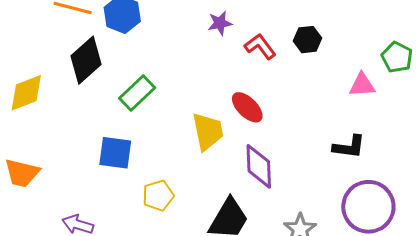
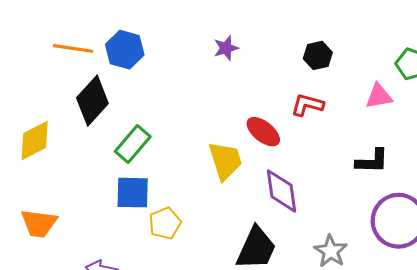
red L-shape: (260, 46) -> (307, 105), moved, turned -32
green rectangle: (137, 93) -> (133, 144), moved
yellow pentagon: (158, 196) -> (165, 223), moved

